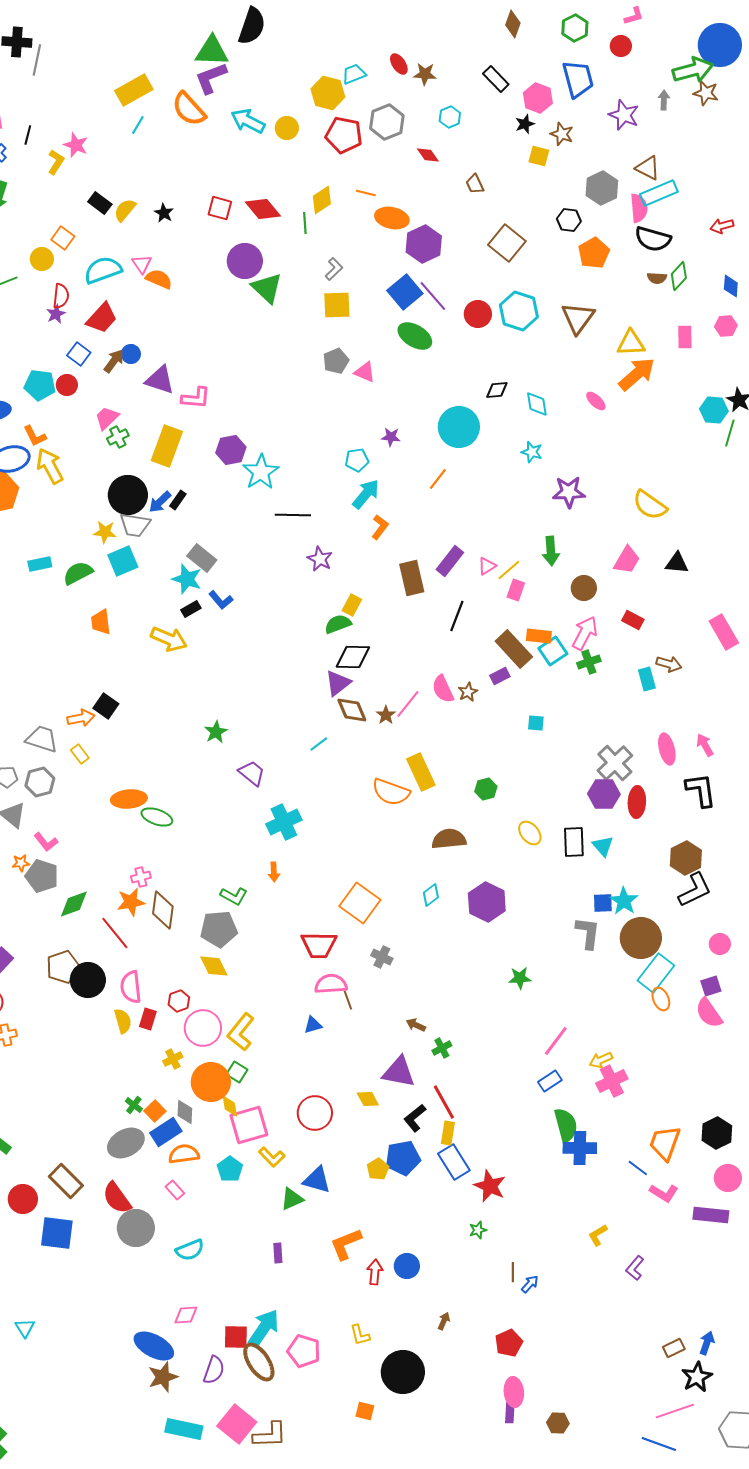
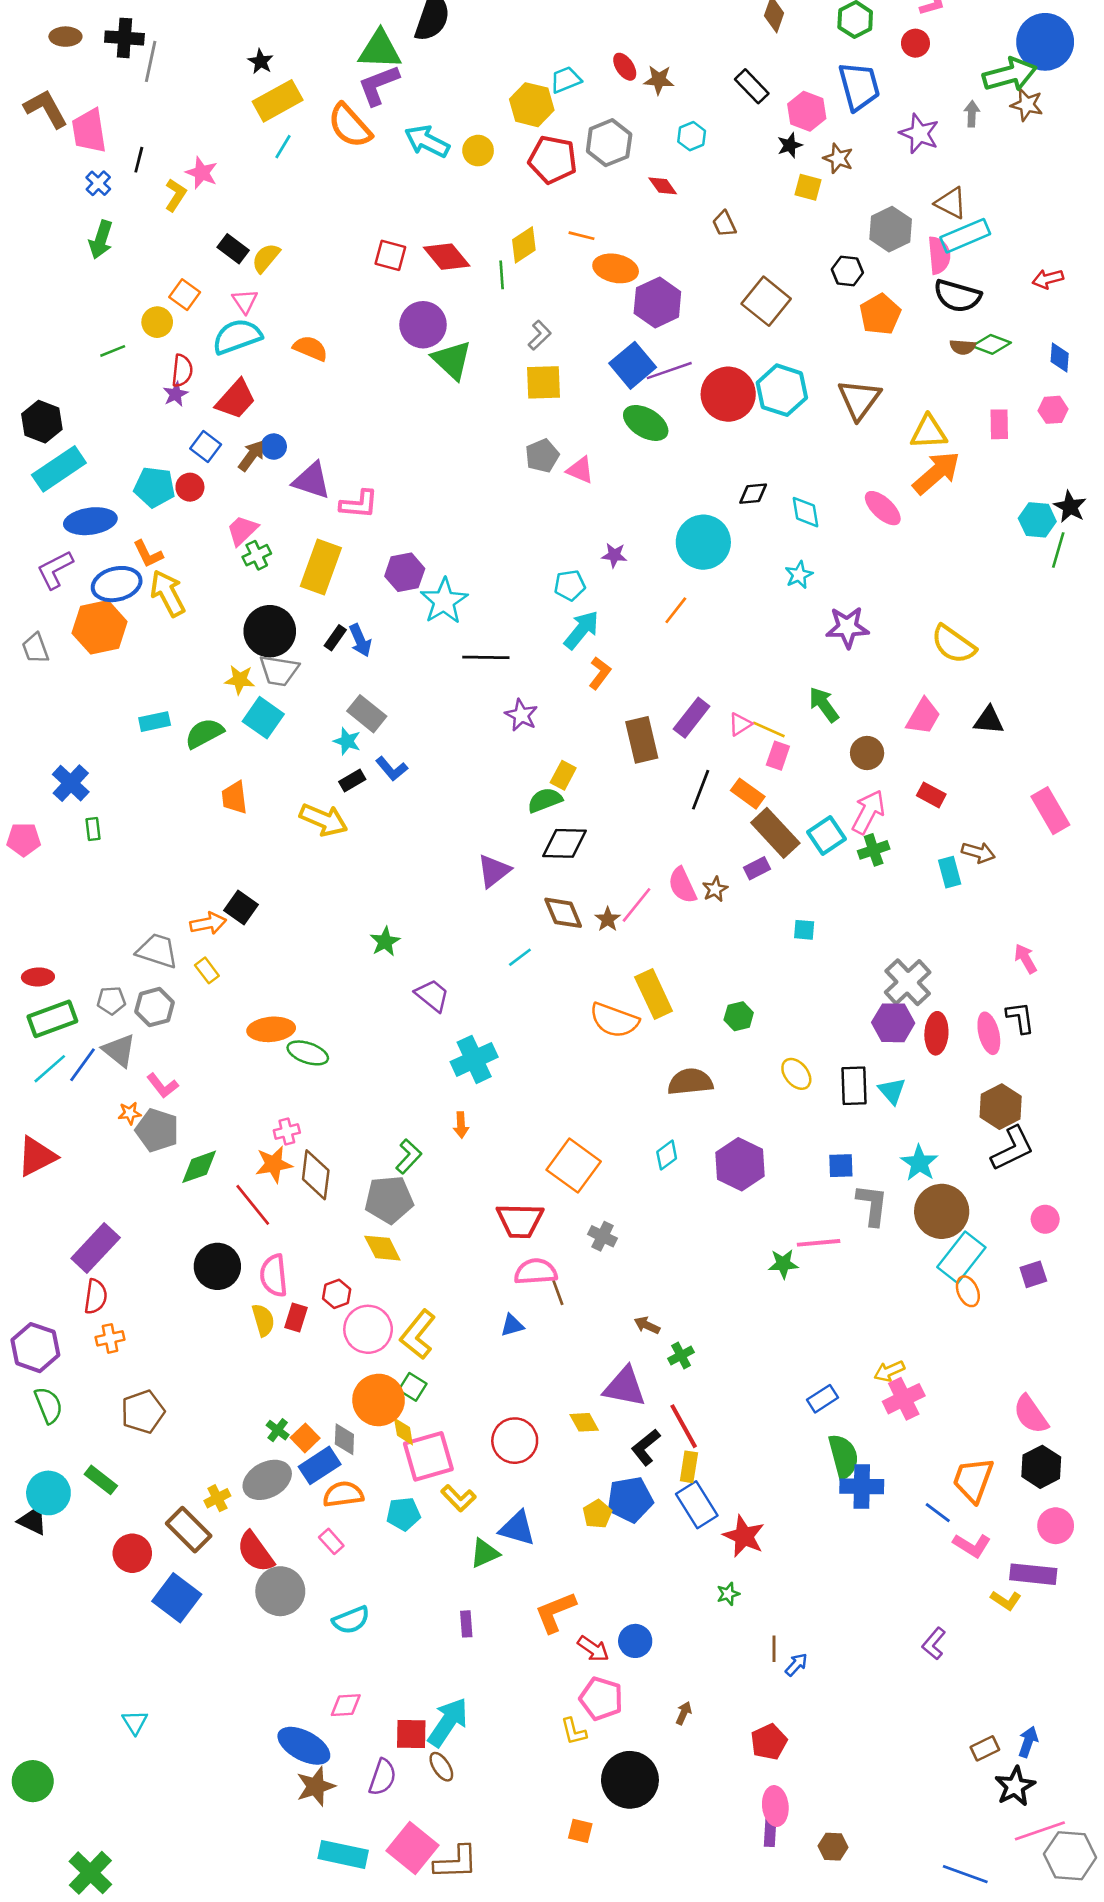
black star: (164, 213) -> (261, 61), moved
pink triangle: (142, 264) -> (245, 301), moved
green diamond: (679, 276) -> (991, 344), turned 68
purple line: (433, 296) -> (669, 371), turned -68
red circle: (478, 314) -> (728, 394), size x1.5
pink ellipse: (596, 401) -> (883, 508), size x1.4
cyan star: (532, 452) -> (799, 575), turned 30
blue arrow: (160, 502) -> (360, 640), moved, turned -70
green arrow: (551, 551) -> (824, 705), turned 148
cyan square: (123, 561) -> (263, 718), turned -32
yellow line: (509, 570) -> (769, 729), turned 65
cyan star: (187, 579) -> (347, 741), size x0.7
orange rectangle: (539, 636) -> (748, 794), moved, turned 30
purple triangle: (338, 683) -> (494, 871), moved
pink ellipse: (667, 749) -> (989, 1033), moved
black L-shape: (701, 790) -> (1020, 1018), size x0.7
green L-shape: (234, 896) -> (409, 1156), turned -76
blue square: (603, 903) -> (841, 1166), moved
brown pentagon: (63, 967) -> (143, 1412), moved
pink semicircle: (709, 1013) -> (1031, 1414), moved
pink line: (556, 1041) -> (819, 1243), moved, turned 48
yellow cross: (173, 1059) -> (217, 1498), moved
cyan pentagon: (230, 1169) -> (403, 1514), turned 30
blue square: (57, 1233) -> (177, 1598), turned 30
yellow L-shape: (598, 1235) -> (1006, 1600), moved, turned -115
red arrow: (375, 1272) -> (593, 1649), turned 120
pink pentagon: (304, 1351) -> (601, 1699), moved
brown ellipse: (259, 1362) -> (441, 1767), size x0.6
pink line: (675, 1411) -> (1040, 1831), moved

